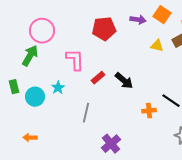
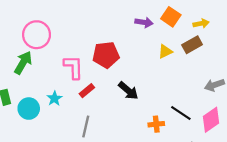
red pentagon: (104, 29) -> (106, 55), moved
yellow triangle: (157, 46) -> (165, 51), turned -40
red rectangle: (98, 78) -> (87, 91), moved

